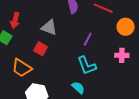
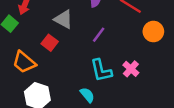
purple line: (88, 39) -> (99, 35), moved
pink cross: (122, 55) -> (131, 69), moved, turned 32

